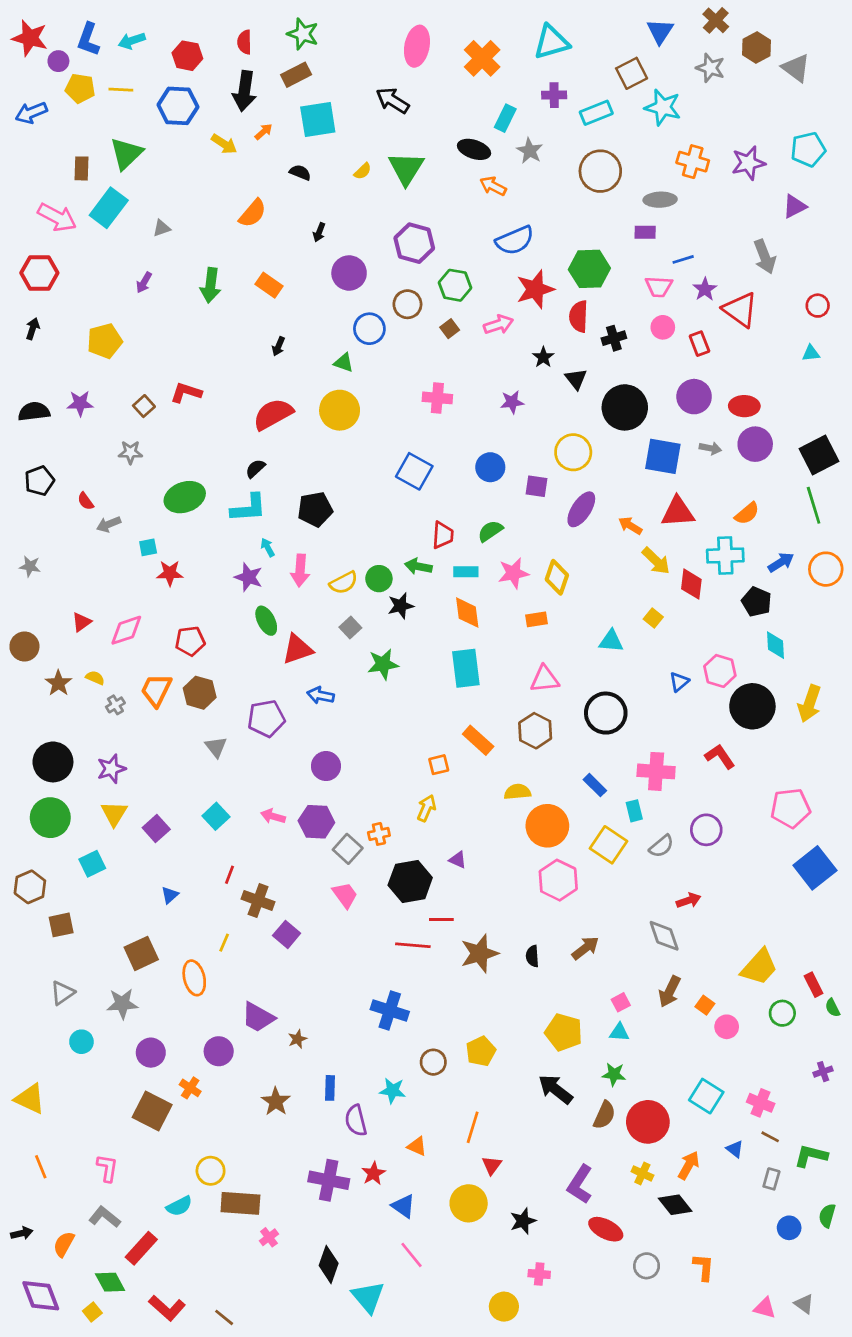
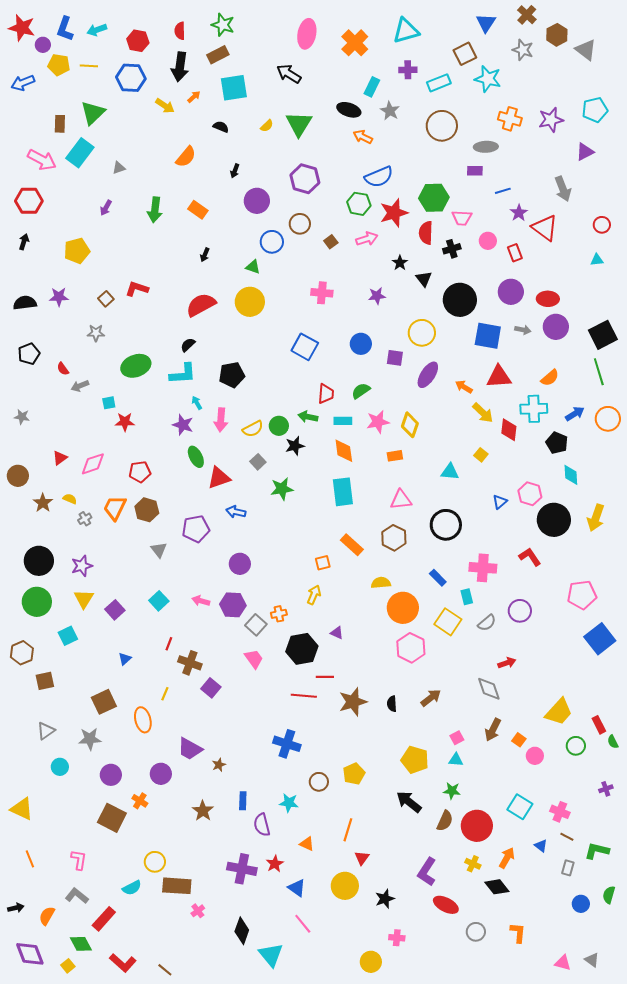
green hexagon: (455, 285) -> (359, 204), moved
pink trapezoid: (659, 287) -> (462, 218), moved

